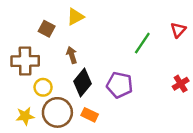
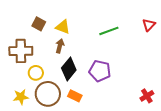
yellow triangle: (75, 17) -> (63, 27), moved, turned 49
green line: (142, 43) -> (109, 31), moved, turned 36
brown arrow: (72, 55) -> (60, 46), turned 32
red cross: (181, 84) -> (147, 96), moved

